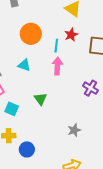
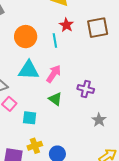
cyan triangle: (24, 65) -> (29, 70), size x1.5
pink arrow: (57, 66) -> (54, 74), moved, turned 48
purple cross: (91, 88) -> (86, 89), moved

